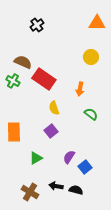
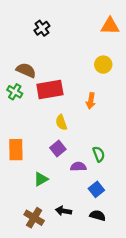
red rectangle: (44, 79) -> (50, 90), turned -45
green semicircle: (91, 114) -> (99, 154), moved, turned 32
purple semicircle: (69, 157) -> (78, 167), moved, turned 56
black semicircle: (76, 190) -> (98, 215), moved

